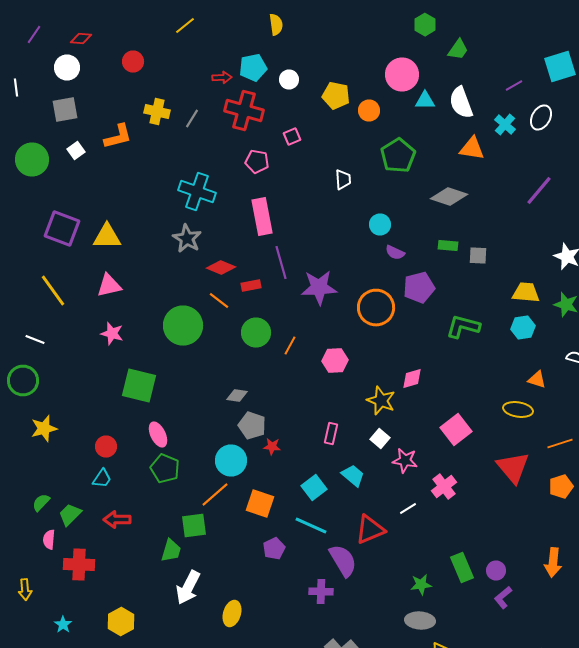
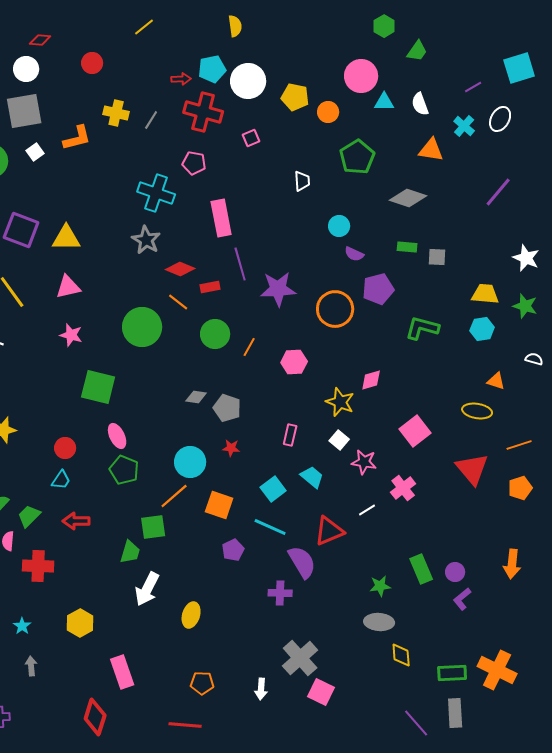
white circle: (289, 80) -> (248, 81), size x1.8
white semicircle: (461, 102) -> (420, 104), size x0.7
gray square: (65, 110) -> (24, 111), size x1.4
pink pentagon: (257, 162) -> (194, 163), moved
gray pentagon: (252, 426) -> (227, 408), moved

